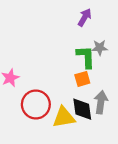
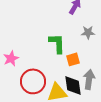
green L-shape: (86, 57) -> (57, 43), moved

